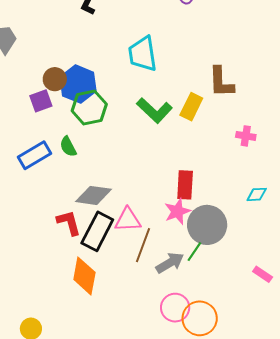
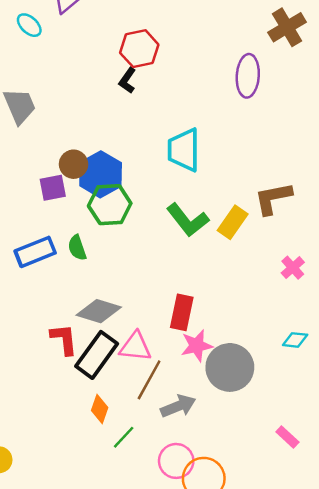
brown L-shape: (221, 82) -> (273, 198), turned 72
pink cross: (246, 136) -> (293, 268), turned 30
red rectangle: (185, 185) -> (182, 312), moved
green line: (194, 252) -> (124, 437), moved
orange diamond: (84, 276) -> (100, 409), moved, size x0.6

